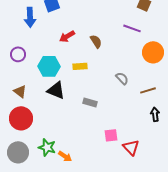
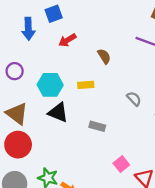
red arrow: (67, 36) -> (67, 40), moved
brown triangle: (20, 91) -> (17, 114), size x1.5
pink square: (111, 135) -> (121, 164), turned -32

